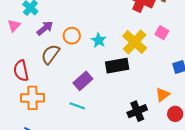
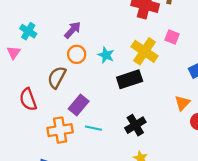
purple arrow: (45, 28) -> (73, 30), moved
purple rectangle: (83, 81) -> (79, 105), moved
orange cross: (32, 98) -> (60, 130), moved
black cross: (137, 111) -> (135, 125), moved

